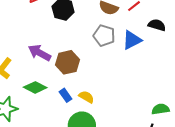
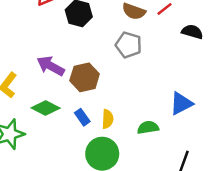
blue triangle: (132, 40) -> (181, 103), moved
yellow semicircle: (86, 97) -> (108, 119), turned 63
green semicircle: (160, 109) -> (148, 127), moved

